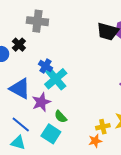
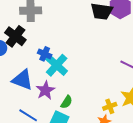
black cross: (19, 45) -> (15, 36), size x1.5
green semicircle: (61, 117) -> (67, 102), turned -96

